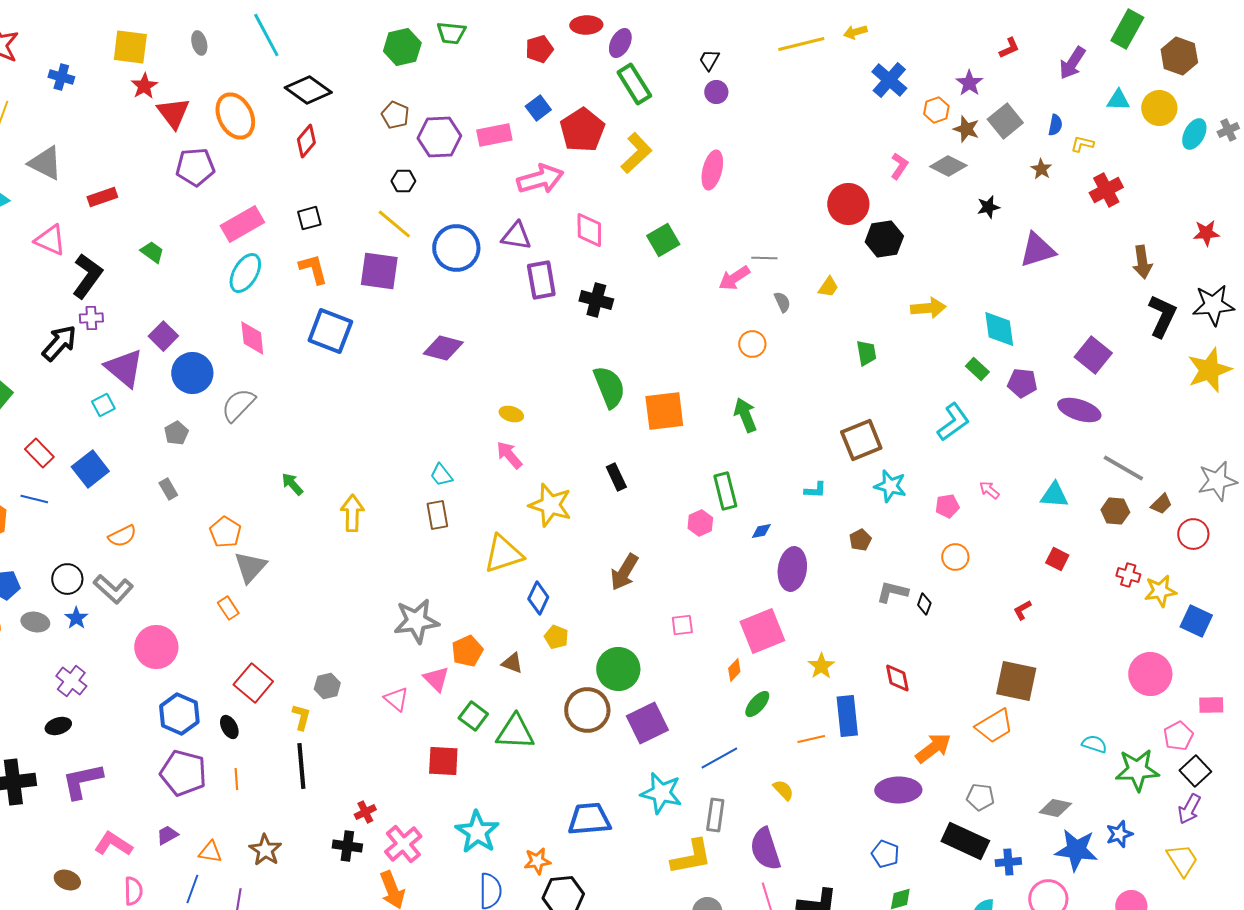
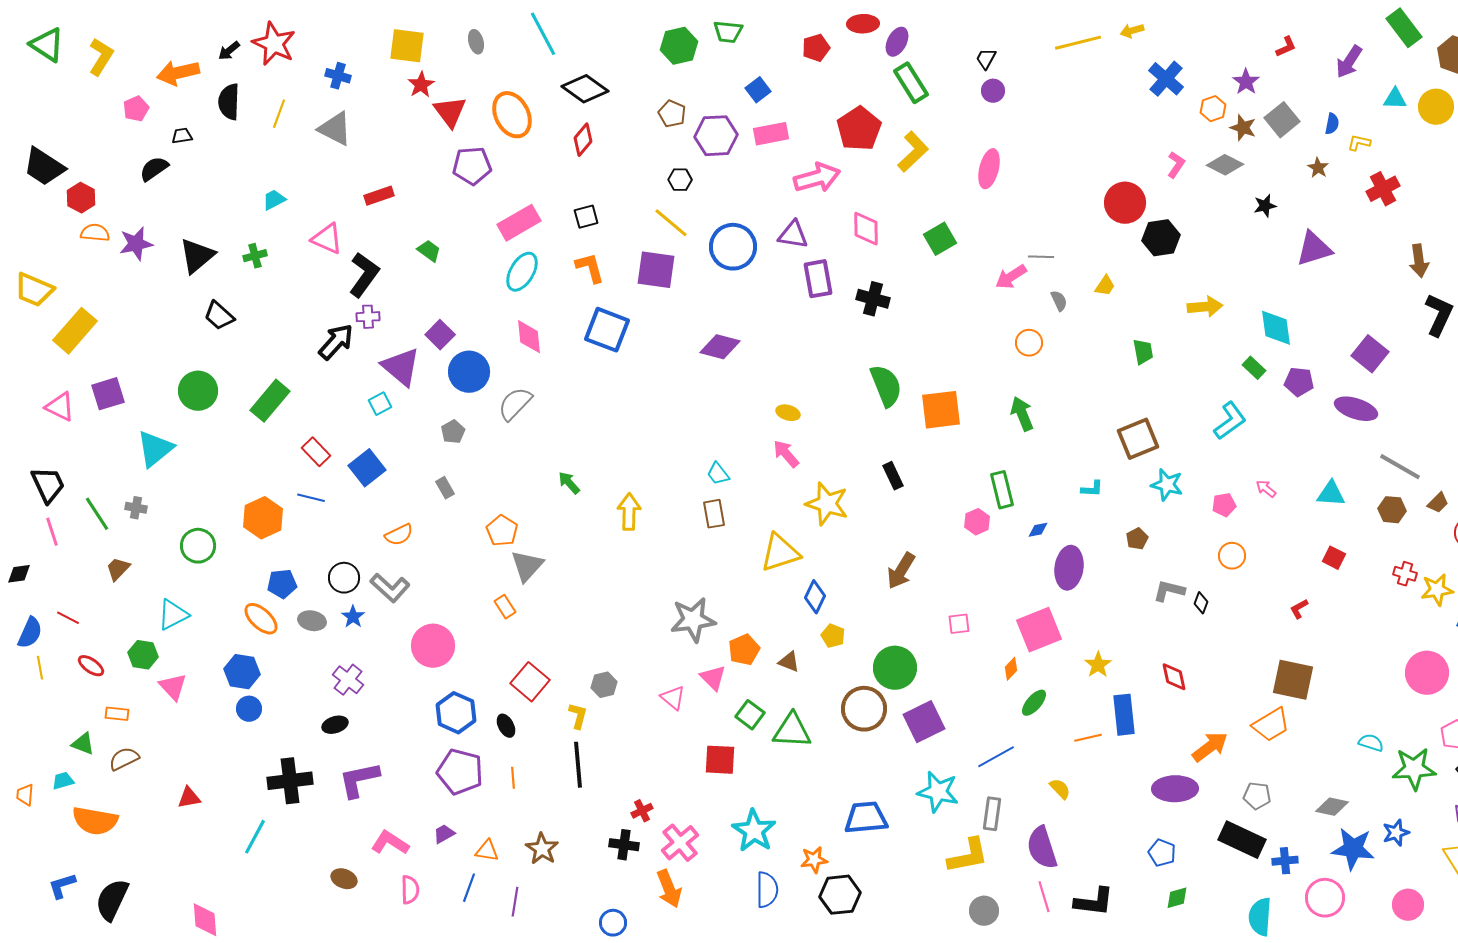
green rectangle: (1127, 29) -> (1404, 28), turned -66
blue square: (538, 108) -> (758, 90), moved
gray triangle: (45, 163) -> (335, 129), moved

